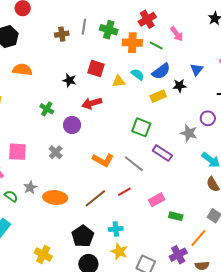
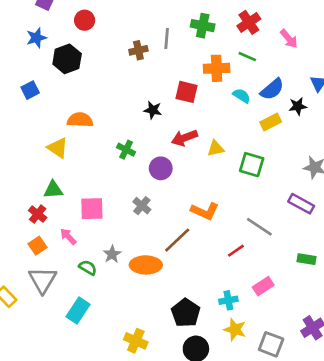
green cross: (109, 30) -> (203, 26), moved
orange cross: (132, 43) -> (217, 68), moved
green line: (156, 46) -> (247, 57), moved
orange semicircle: (22, 70) -> (80, 120), moved
yellow triangle: (119, 81) -> (216, 148), moved
purple rectangle: (162, 153) -> (301, 204), moved
gray line: (134, 164) -> (259, 227), moved
brown line: (95, 198) -> (177, 240), moved
pink rectangle: (157, 200) -> (263, 286), moved
green rectangle: (176, 216) -> (307, 259), moved

